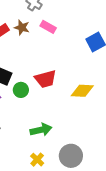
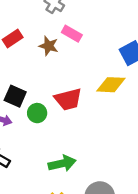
brown star: (22, 28) -> (49, 46), moved
yellow diamond: (82, 91) -> (111, 85), moved

